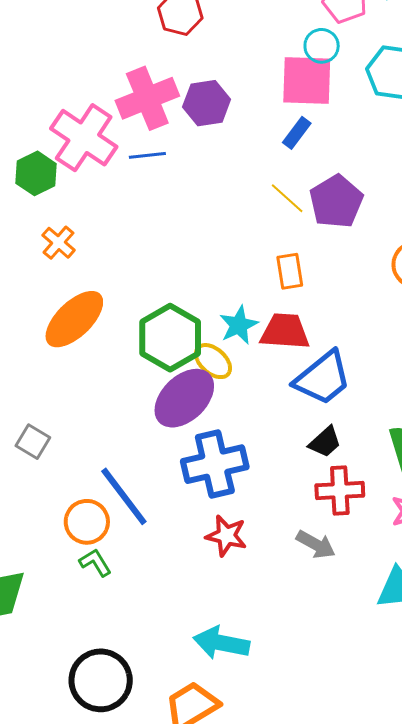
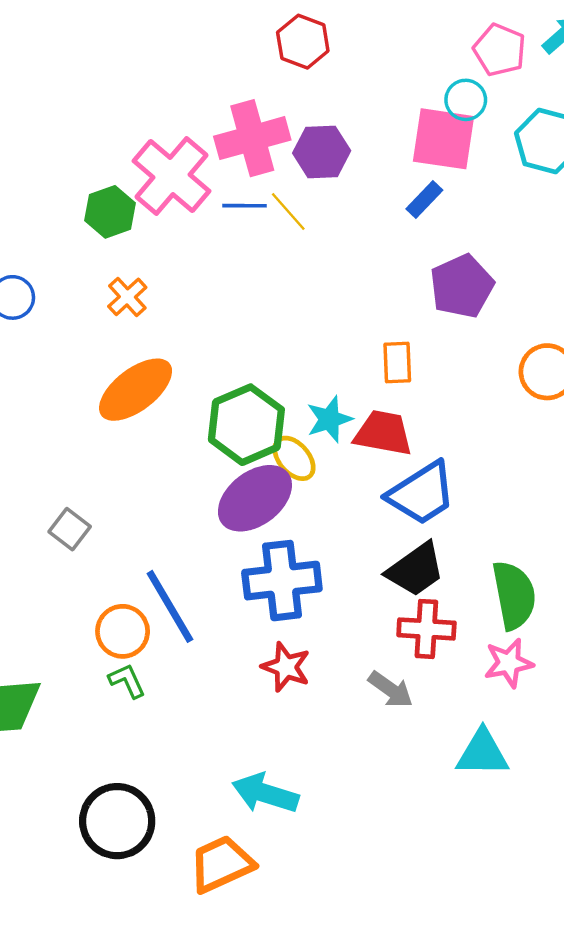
yellow line: (287, 198) -> (288, 212), moved
black trapezoid: (325, 442) -> (416, 570), size x1.5

